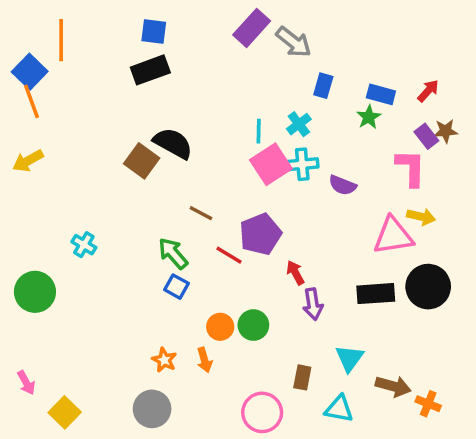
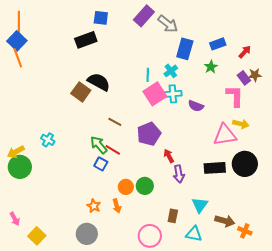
blue square: (154, 31) -> (101, 18), moved
orange line: (61, 40) -> (19, 23), moved
blue rectangle: (323, 86) -> (185, 49), size x1.5
blue rectangle: (381, 94) -> (218, 44), moved, turned -35
yellow arrow: (28, 161) -> (16, 152), moved
red line: (229, 255) -> (113, 150), moved

